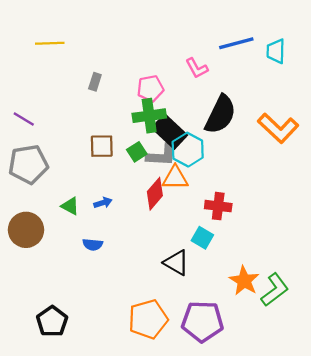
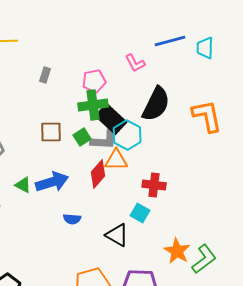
orange L-shape: (278, 128) -> (207, 116), turned -144
blue arrow: (103, 203) -> (52, 182), size x2.0
blue semicircle: (93, 245) -> (72, 219), moved

